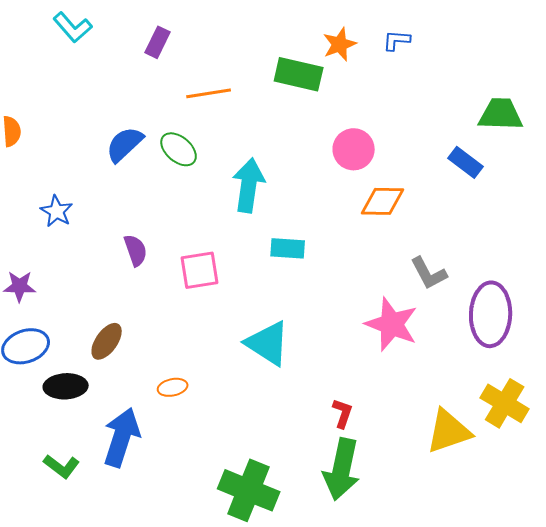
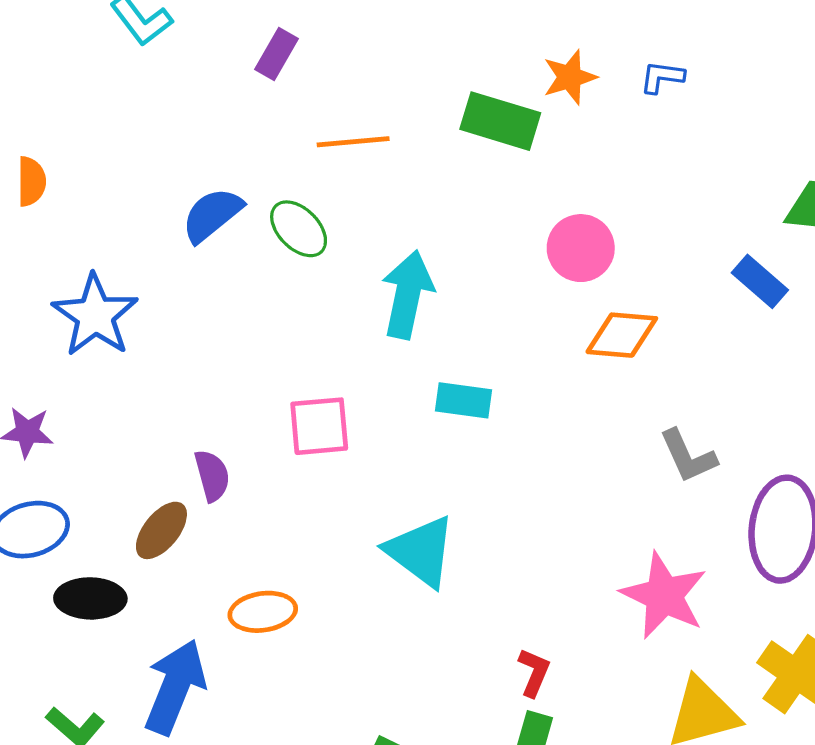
blue star: (57, 211) -> (95, 315), size x1.6
purple semicircle: (136, 250) -> (212, 476), moved
pink star: (392, 324) -> (664, 595), moved
orange ellipse: (173, 387) -> (263, 612), size x1.4

